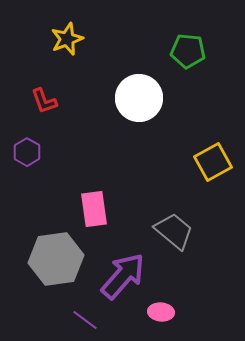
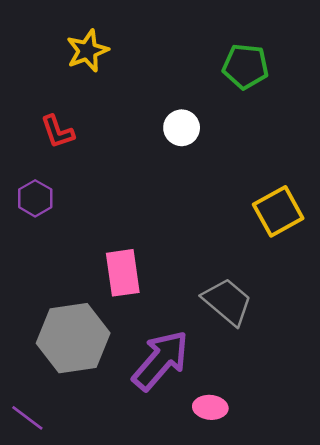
white circle: (139, 98) -> (182, 128), size x0.6
purple line: (85, 320) -> (27, 418), moved

